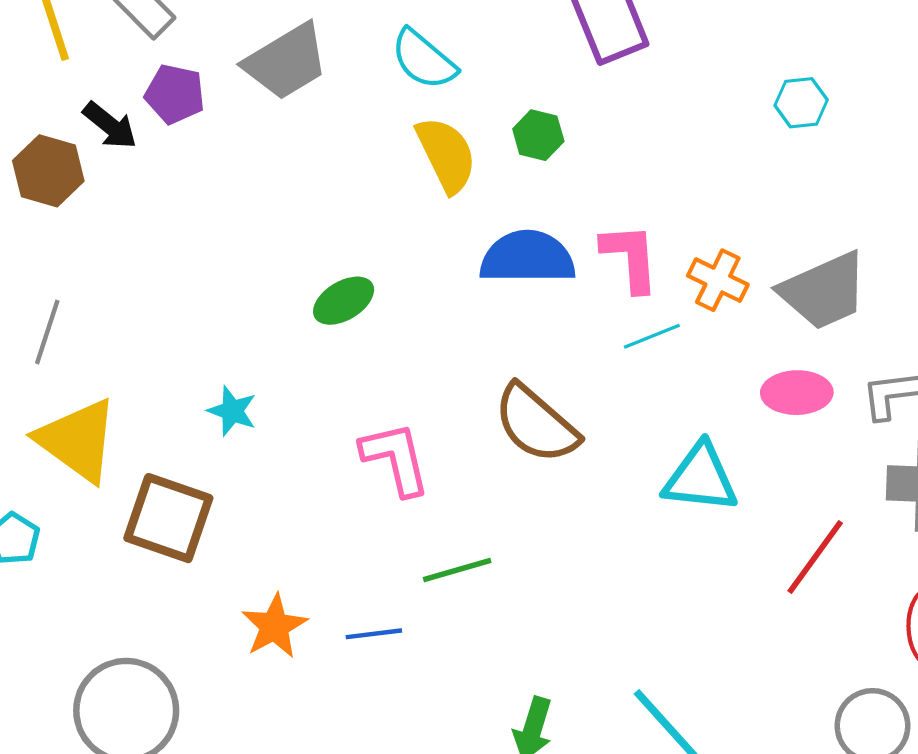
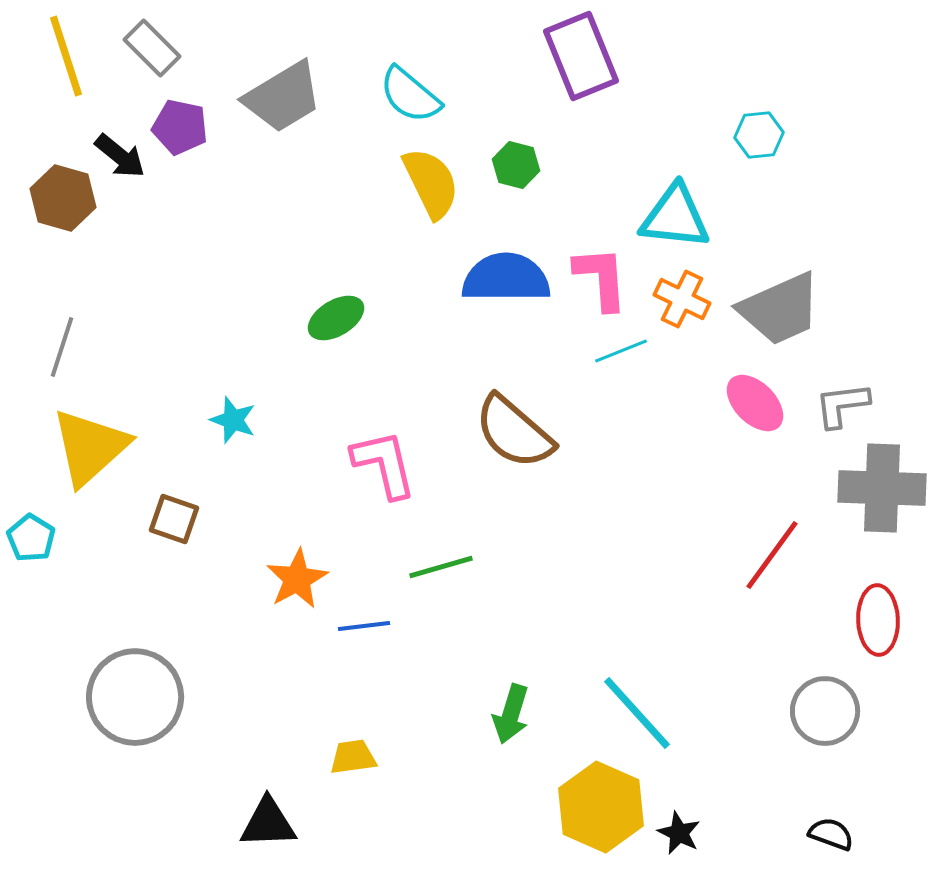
pink ellipse: (797, 393) -> (755, 403), turned 46
yellow triangle: (78, 440) -> (90, 447), turned 42
cyan triangle: (701, 478) -> (675, 217), moved
brown square: (168, 518) -> (174, 519), size x0.6
orange star: (274, 626) -> (297, 579), moved

